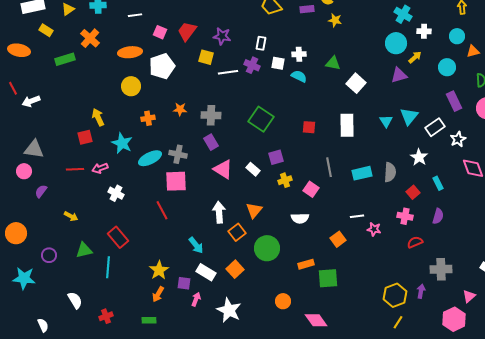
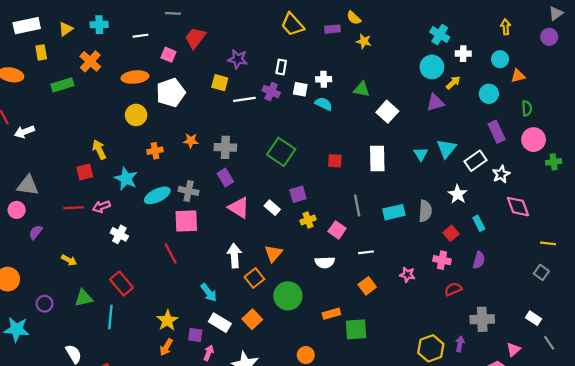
yellow rectangle: (46, 30) -> (41, 52), turned 48
red trapezoid: (187, 31) -> (195, 38), moved
white line: (357, 216) -> (366, 252), moved

